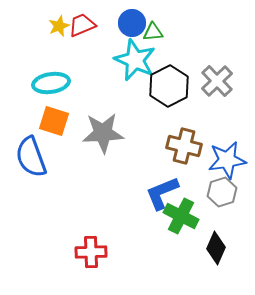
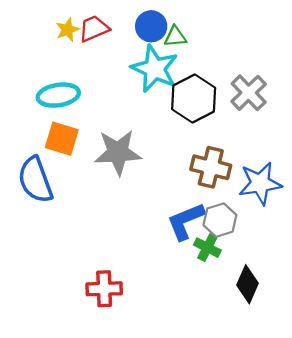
gray hexagon: (222, 192) -> (220, 220), moved
green cross: (181, 216) -> (207, 248), size x0.7

